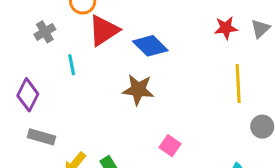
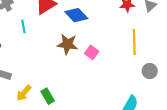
pink square: (170, 146) -> (92, 52), moved

